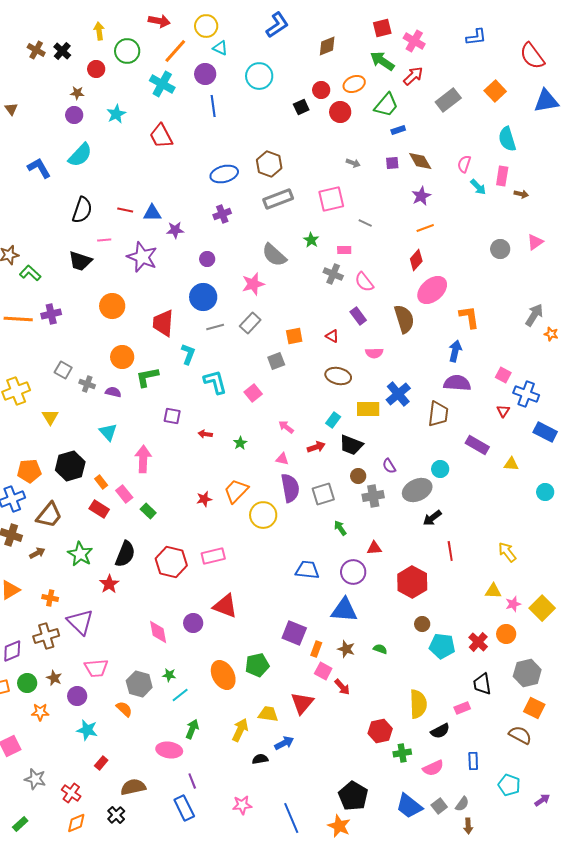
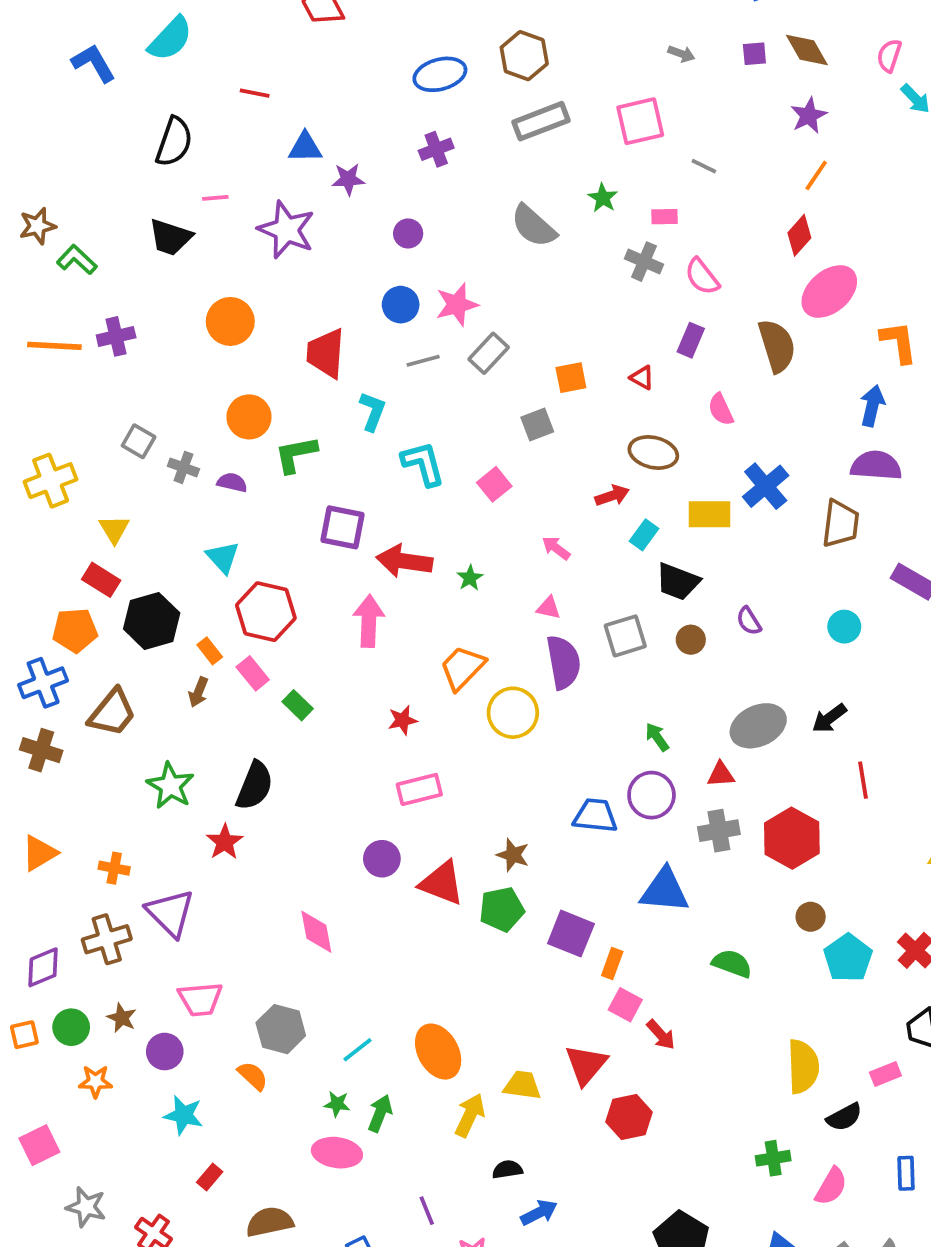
red line: (125, 210) -> (255, 93), moved
orange line: (425, 228) -> (816, 175), turned -36
pink star: (253, 284) -> (457, 305), moved
blue circle: (203, 297) -> (401, 305), size x0.7
purple rectangle: (358, 316) -> (691, 340), turned 60
pink semicircle: (374, 353) -> (721, 409), turned 66
purple square: (172, 416) -> (343, 527), size x1.4
red arrow: (205, 434) -> (404, 561), size x2.0
red arrow: (316, 447) -> (612, 496), moved
pink arrow: (143, 459) -> (369, 621), moved
gray ellipse: (417, 490) -> (758, 726), moved
gray square: (323, 494) -> (625, 636), moved
gray cross: (373, 496) -> (719, 831), moved
red star: (204, 499) -> (402, 720), moved
red rectangle: (99, 509) -> (101, 580), moved
brown arrow: (37, 553) -> (198, 692), moved, turned 140
red hexagon: (171, 562) -> (266, 612), moved
purple circle: (353, 572) -> (651, 795), moved
purple circle: (193, 623) -> (382, 859), moved
cyan pentagon: (442, 646) -> (848, 958), turned 30
brown star: (346, 649) -> (513, 855), moved
green semicircle: (380, 649) -> (732, 964), size x1.5
green pentagon: (257, 665) -> (502, 909), moved
green star: (169, 675) -> (337, 1104), moved
orange ellipse: (223, 675) -> (438, 1052), moved
red hexagon: (380, 731) -> (629, 1117), moved
blue arrow: (284, 743) -> (539, 1213), moved
pink semicircle: (433, 768) -> (831, 1186), turned -35
purple line: (192, 781) -> (427, 1211), moved

